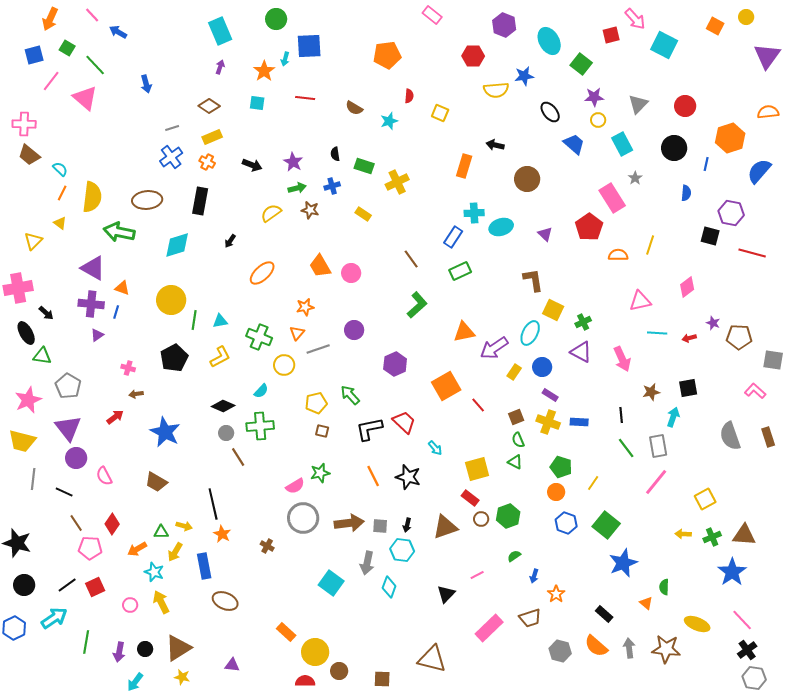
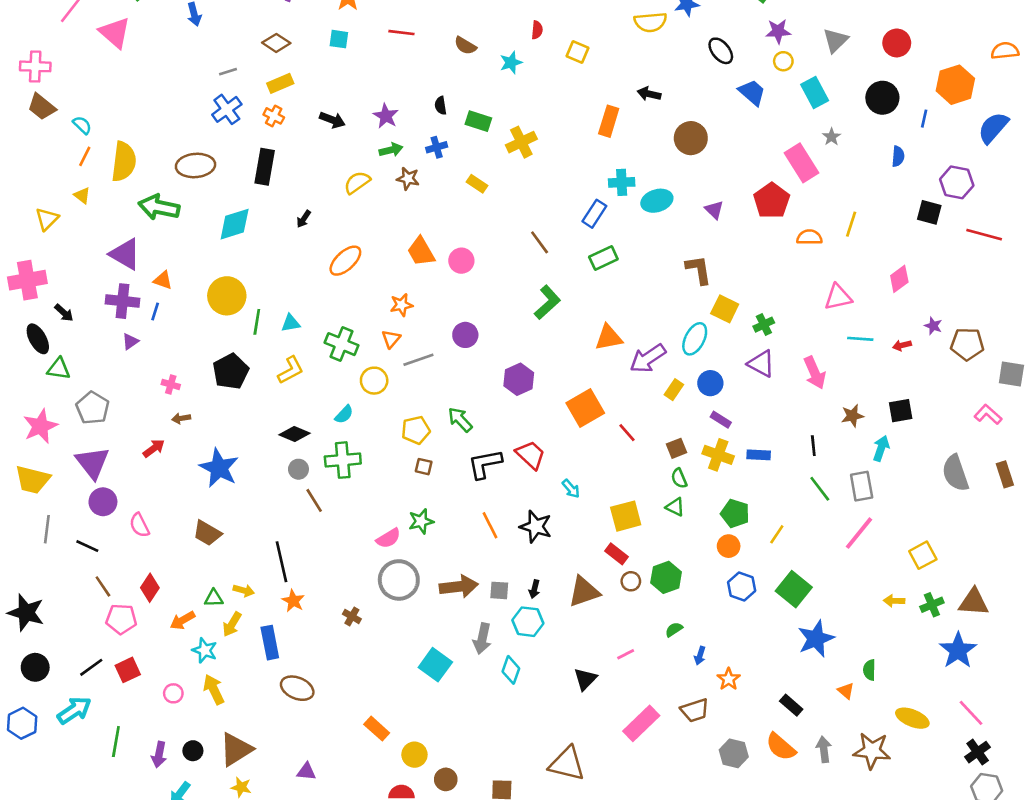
yellow circle: (315, 652) -> (414, 755), size x0.7

